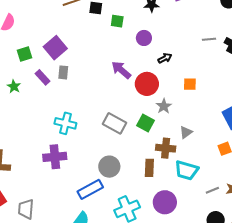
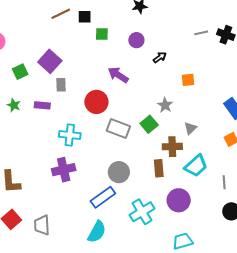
green square: (117, 21) -> (102, 34), moved
purple rectangle: (43, 77) -> (42, 105), moved, turned -35
red circle: (147, 84) -> (96, 102), moved
green square: (146, 123) -> (149, 124), turned 30
cyan trapezoid: (187, 170) -> (196, 166), turned -50
gray line: (212, 190) -> (224, 182), turned -64

